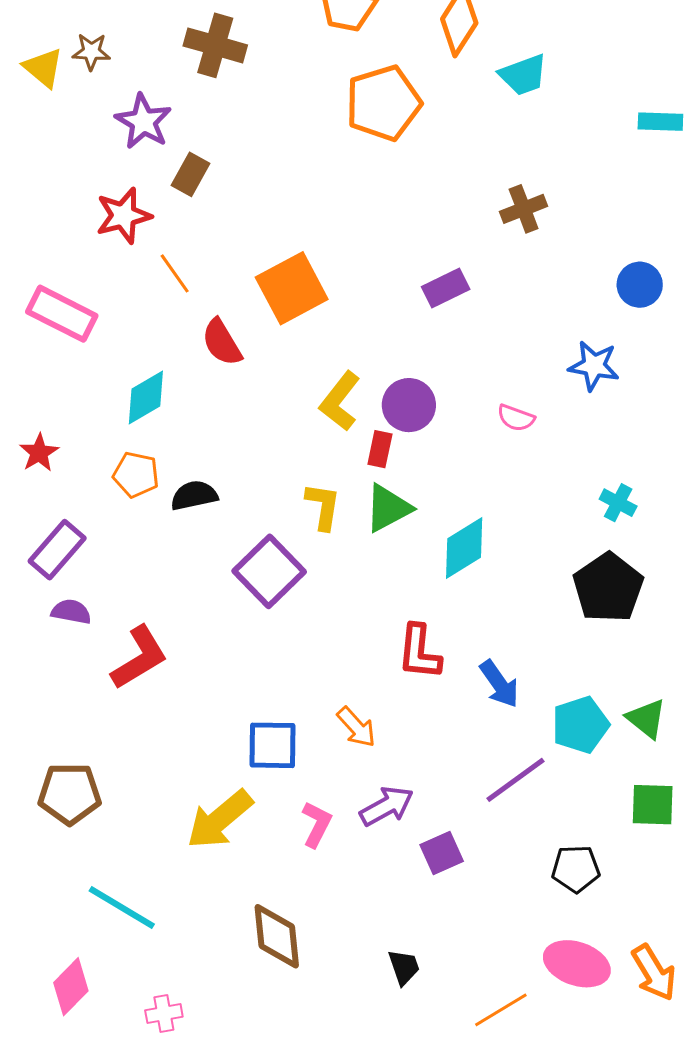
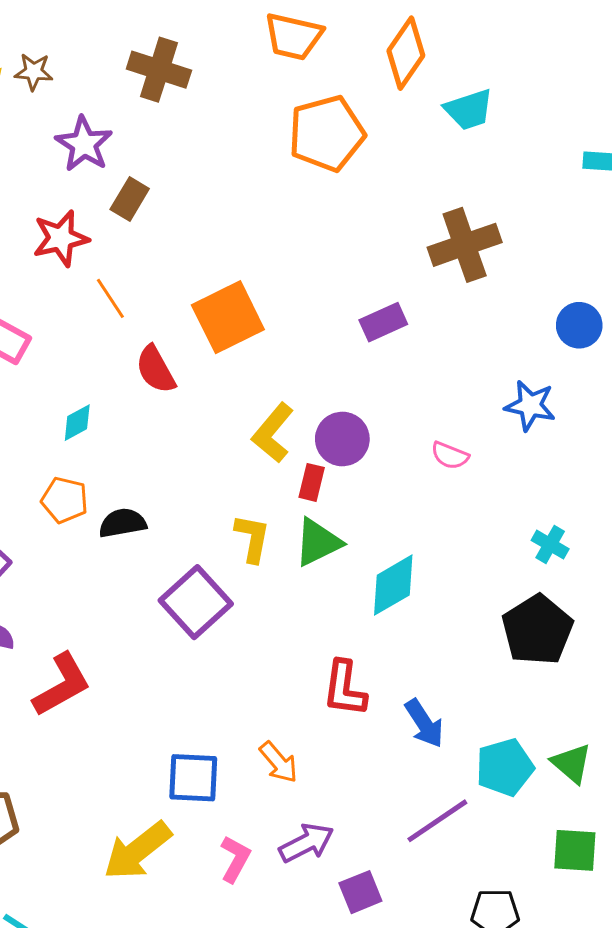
brown cross: (524, 209) -> (465, 245), size x1.5
cyan diamond: (146, 398) -> (77, 423), size x0.7

